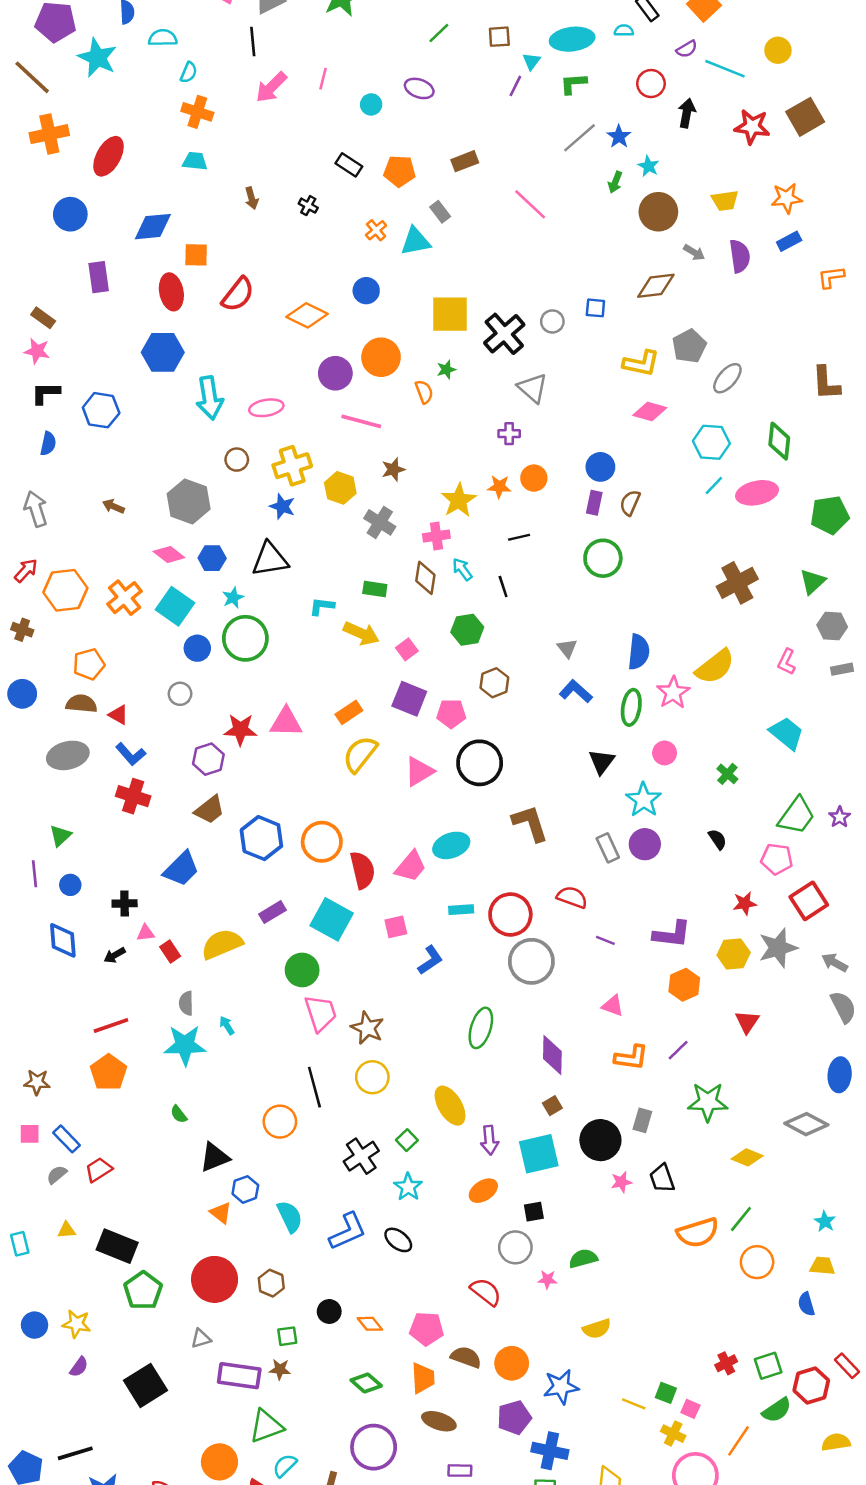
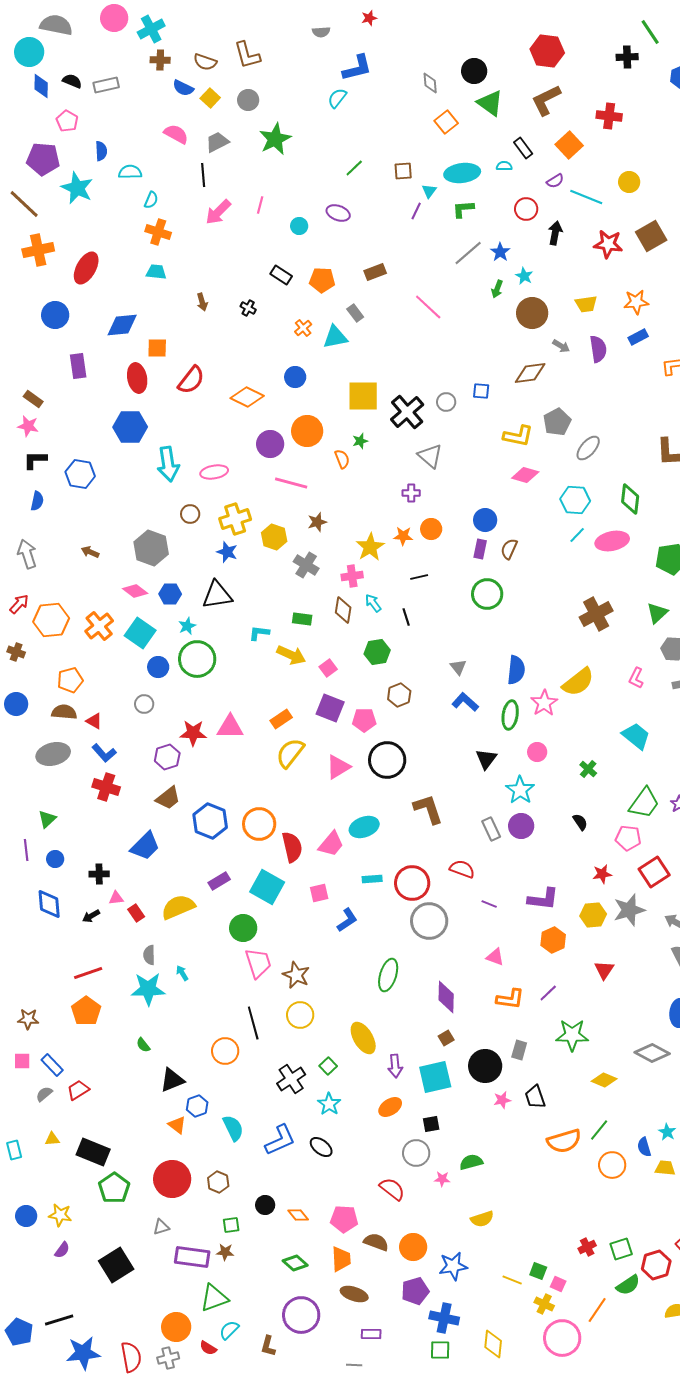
blue semicircle: (806, 1304) -> (644, 1147), moved

